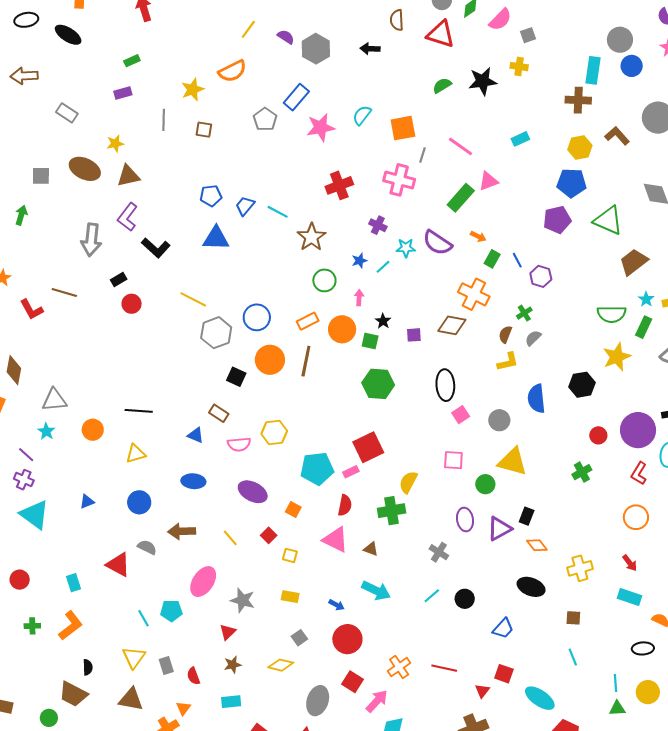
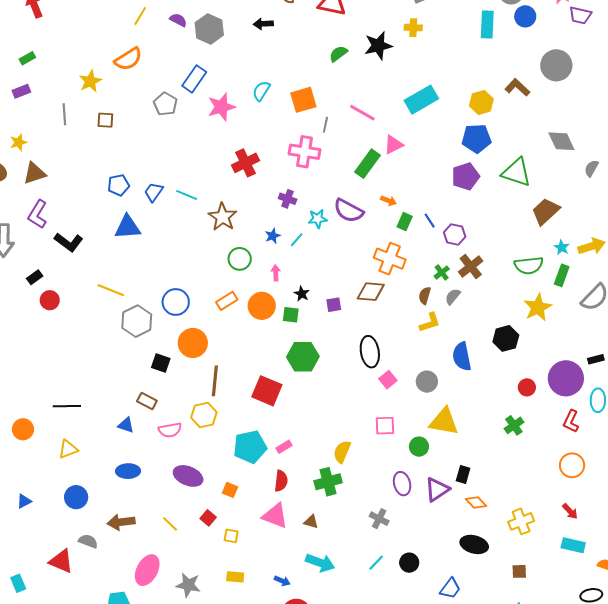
brown cross: (578, 100) -> (471, 266), moved, turned -35
cyan rectangle: (520, 139) -> (421, 100), size x1.8
brown line: (306, 361) -> (215, 381), moved
red square: (368, 447) -> (267, 391), moved, turned -36

